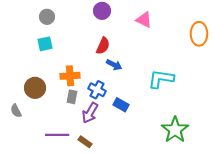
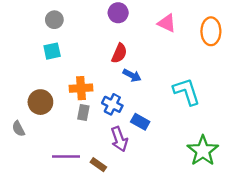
orange ellipse: (199, 34) -> (211, 31), moved
cyan L-shape: (161, 79) -> (187, 92), turned 64
purple arrow: (90, 113) -> (119, 139), moved, turned -50

